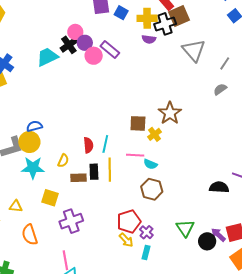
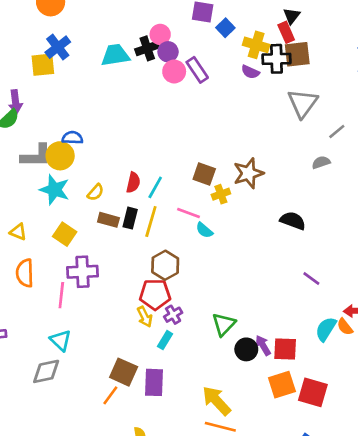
black semicircle: (219, 187) -> (293, 221), moved
brown hexagon: (152, 189) -> (165, 265), moved
pink line: (65, 260) -> (61, 295), moved

